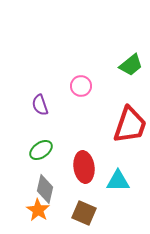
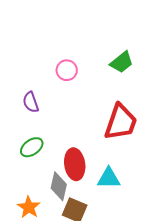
pink circle: (81, 86) -> (67, 70), moved
gray diamond: (45, 189) -> (59, 186), moved

